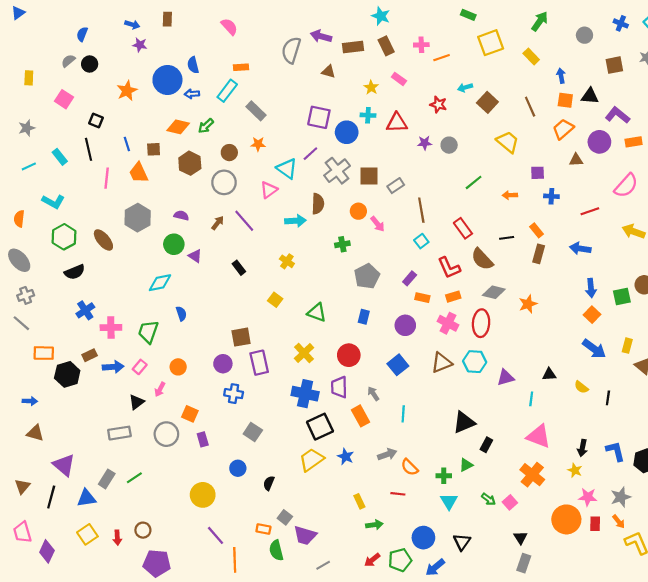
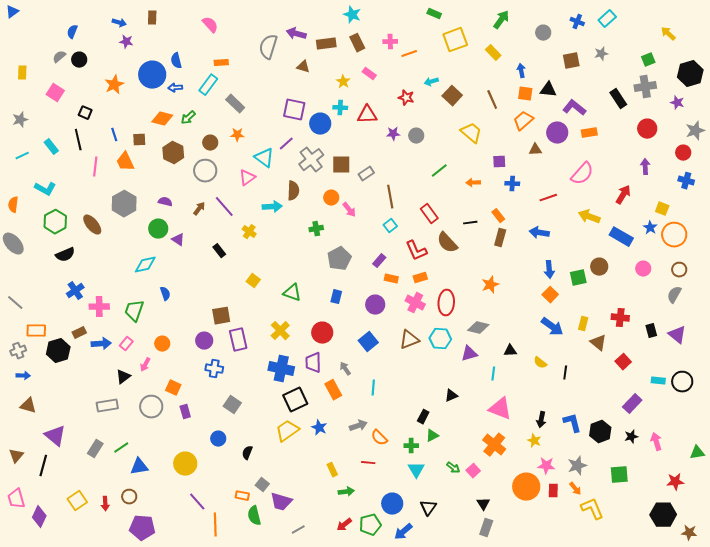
yellow cross: (287, 261) -> (249, 232), moved
gray diamond: (494, 292) -> (478, 328), moved
gray cross: (26, 295) -> (18, 351), moved
black triangle: (464, 422) -> (451, 396), moved, size x0.6
black rectangle: (486, 445) -> (423, 417), moved
blue triangle: (86, 498) -> (139, 467), moved

